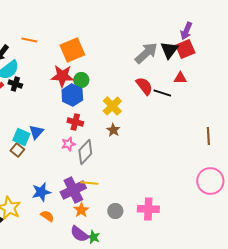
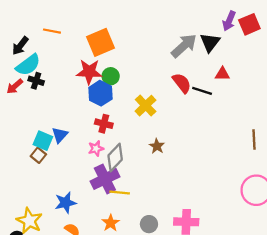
red square: (185, 49) -> (249, 24), moved
brown star: (113, 130) -> (157, 146), moved
purple cross: (73, 190) -> (105, 179), moved

